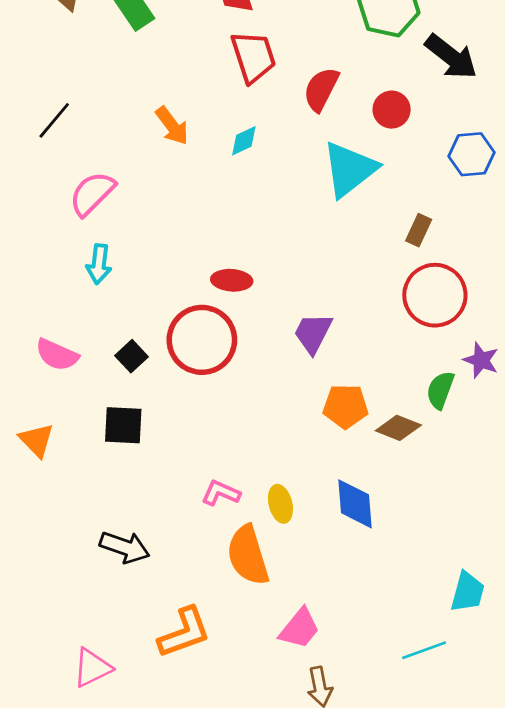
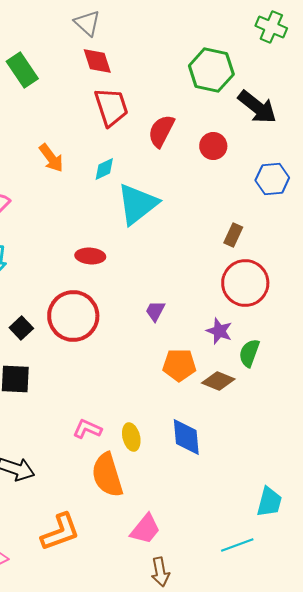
cyan triangle: (350, 169) -> (137, 204), moved
red ellipse: (232, 280) -> (90, 256), moved
purple trapezoid: (313, 333) -> (155, 311), size x0.7
purple star: (481, 360) -> (219, 331), moved

